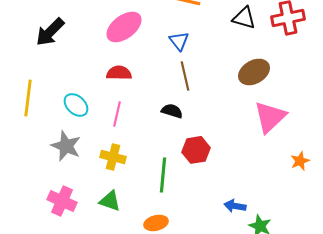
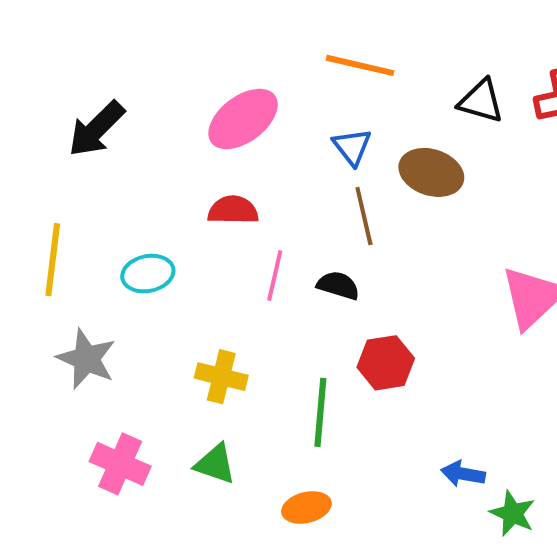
brown ellipse: (254, 72) -> (431, 172), moved, turned 48
cyan ellipse: (76, 105) -> (148, 274), turned -55
pink line: (117, 114) -> (275, 276), moved
gray star: (66, 146) -> (86, 359), moved

